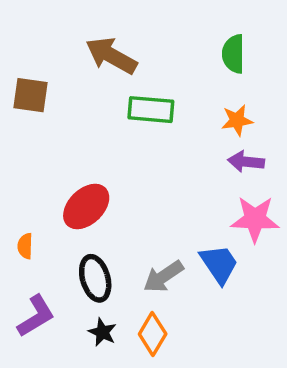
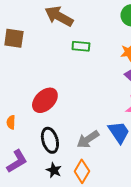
green rectangle: (151, 110) -> (81, 46), size x0.7

